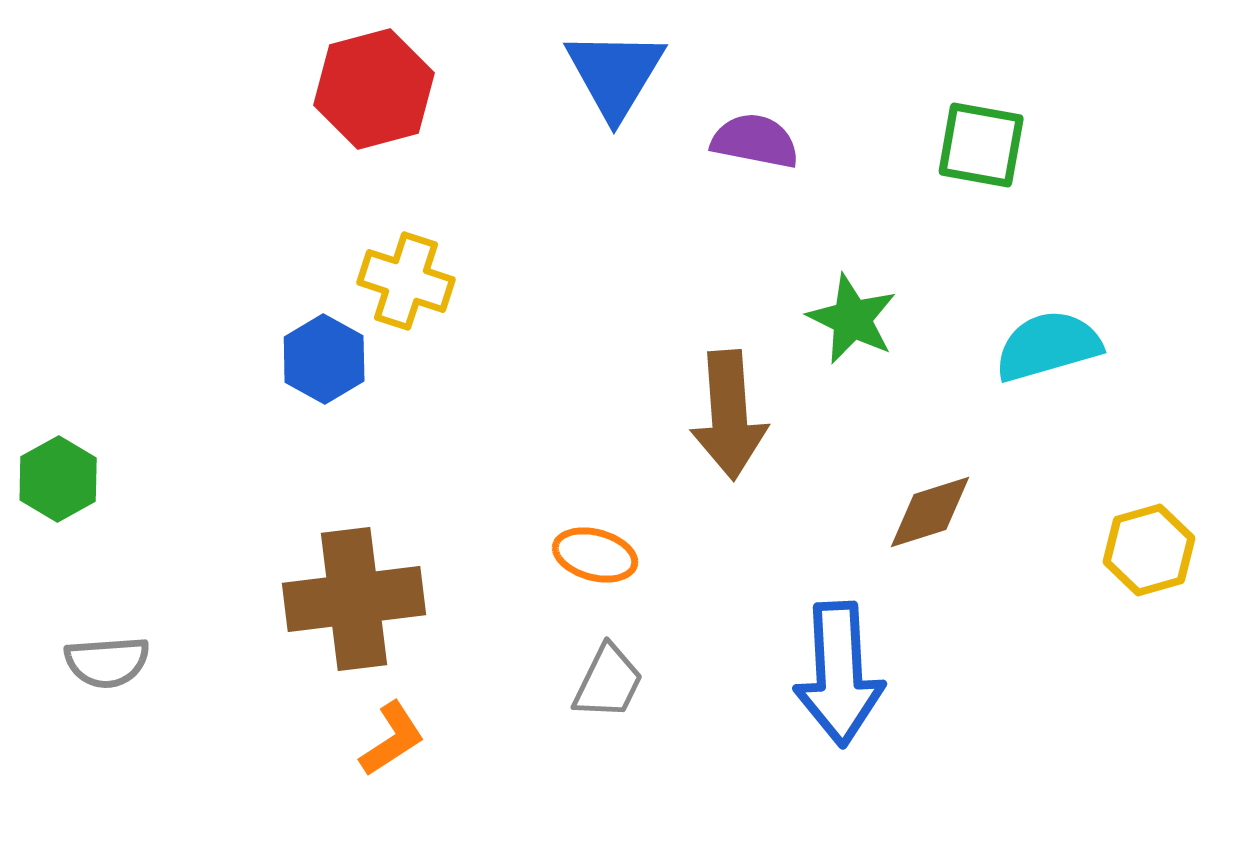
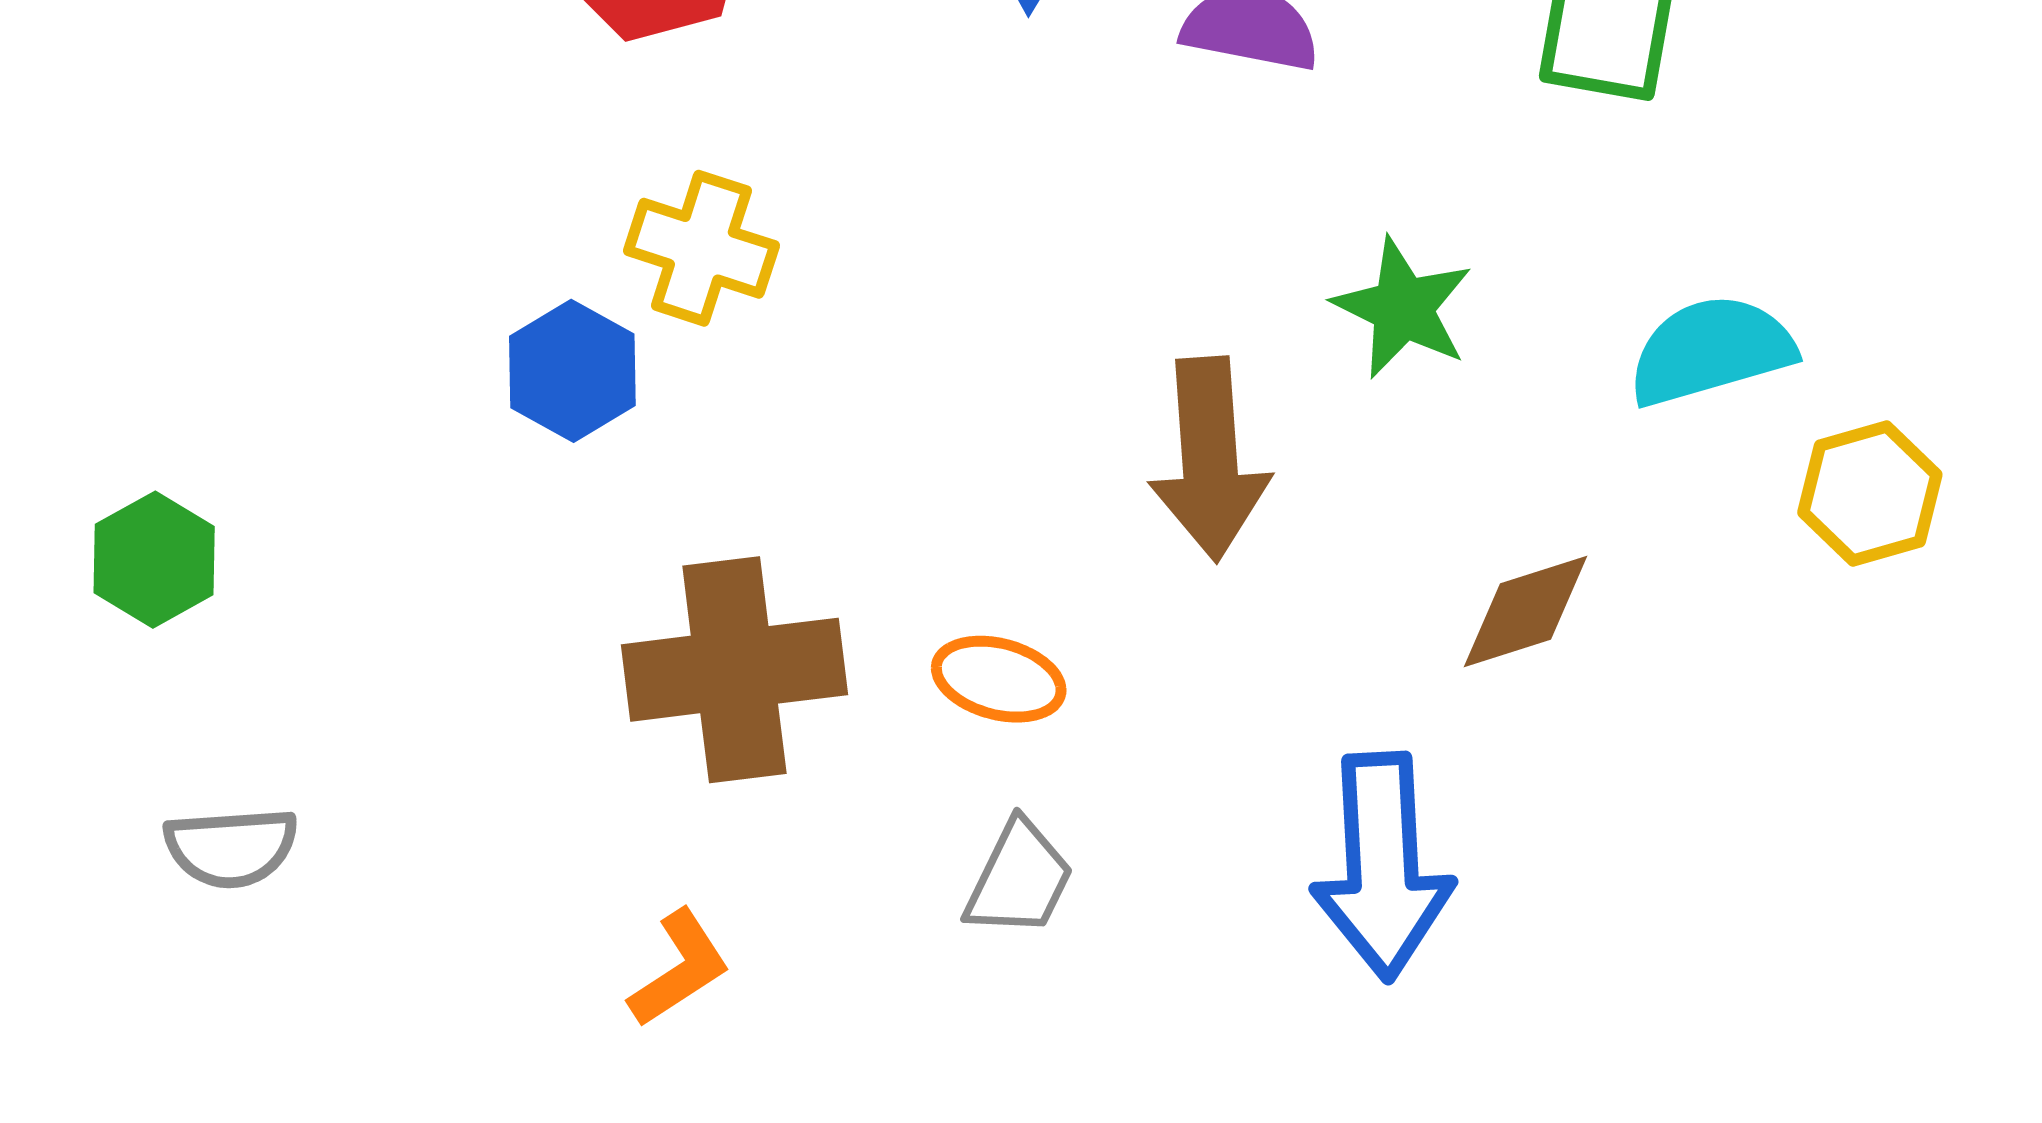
yellow hexagon: (1149, 550) -> (1870, 494), moved
brown cross: (354, 599) -> (734, 670), moved

